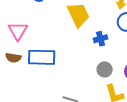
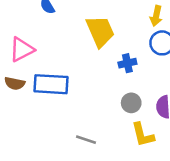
pink triangle: (18, 31) -> (22, 49), turned 30

